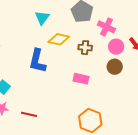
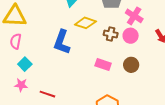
pink circle: (116, 47) -> (131, 36), moved
brown circle: (115, 67) -> (131, 65), moved

